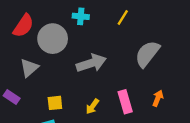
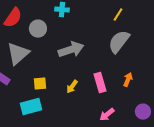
yellow line: (123, 18) -> (118, 15), moved
gray circle: (53, 39) -> (38, 29), size x0.7
gray triangle: (29, 68) -> (18, 54), size x1.4

